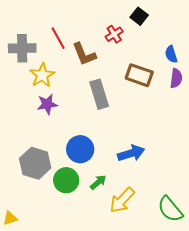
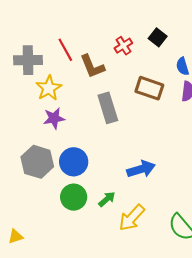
black square: (139, 16) -> (158, 37), moved
blue circle: (80, 149) -> (74, 162), moved
gray hexagon: (35, 163) -> (37, 162), moved

